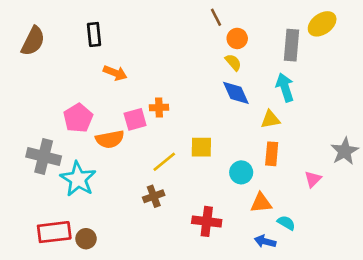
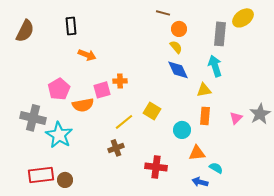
brown line: (216, 17) -> (163, 13), turned -48
yellow square: (201, 147) -> (152, 111), turned 30
pink triangle: (313, 179) -> (236, 118), moved

